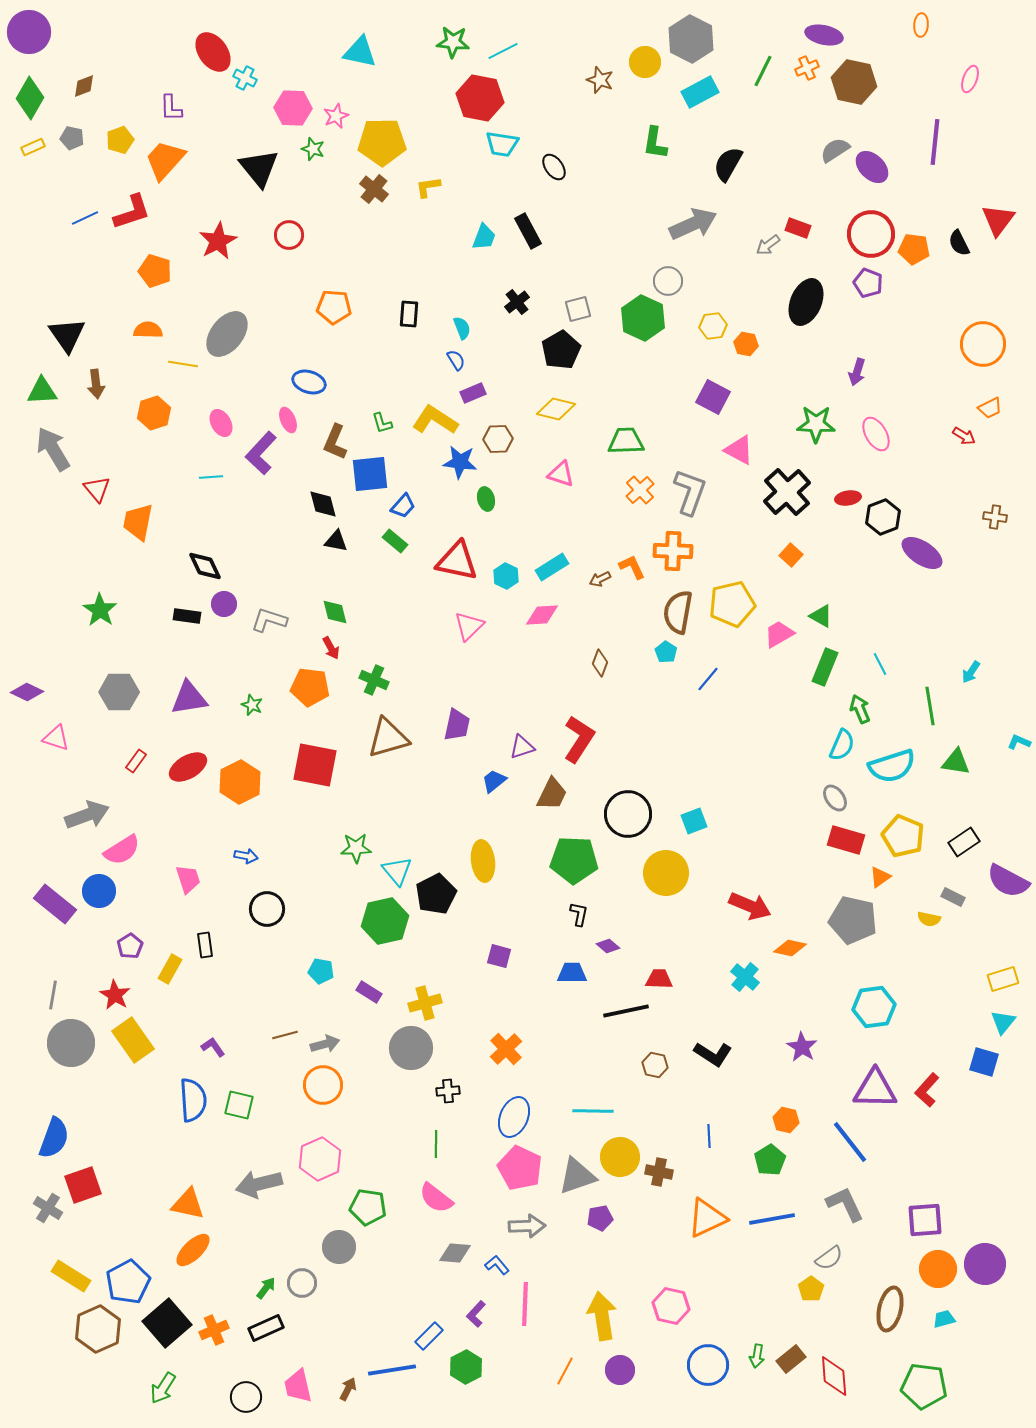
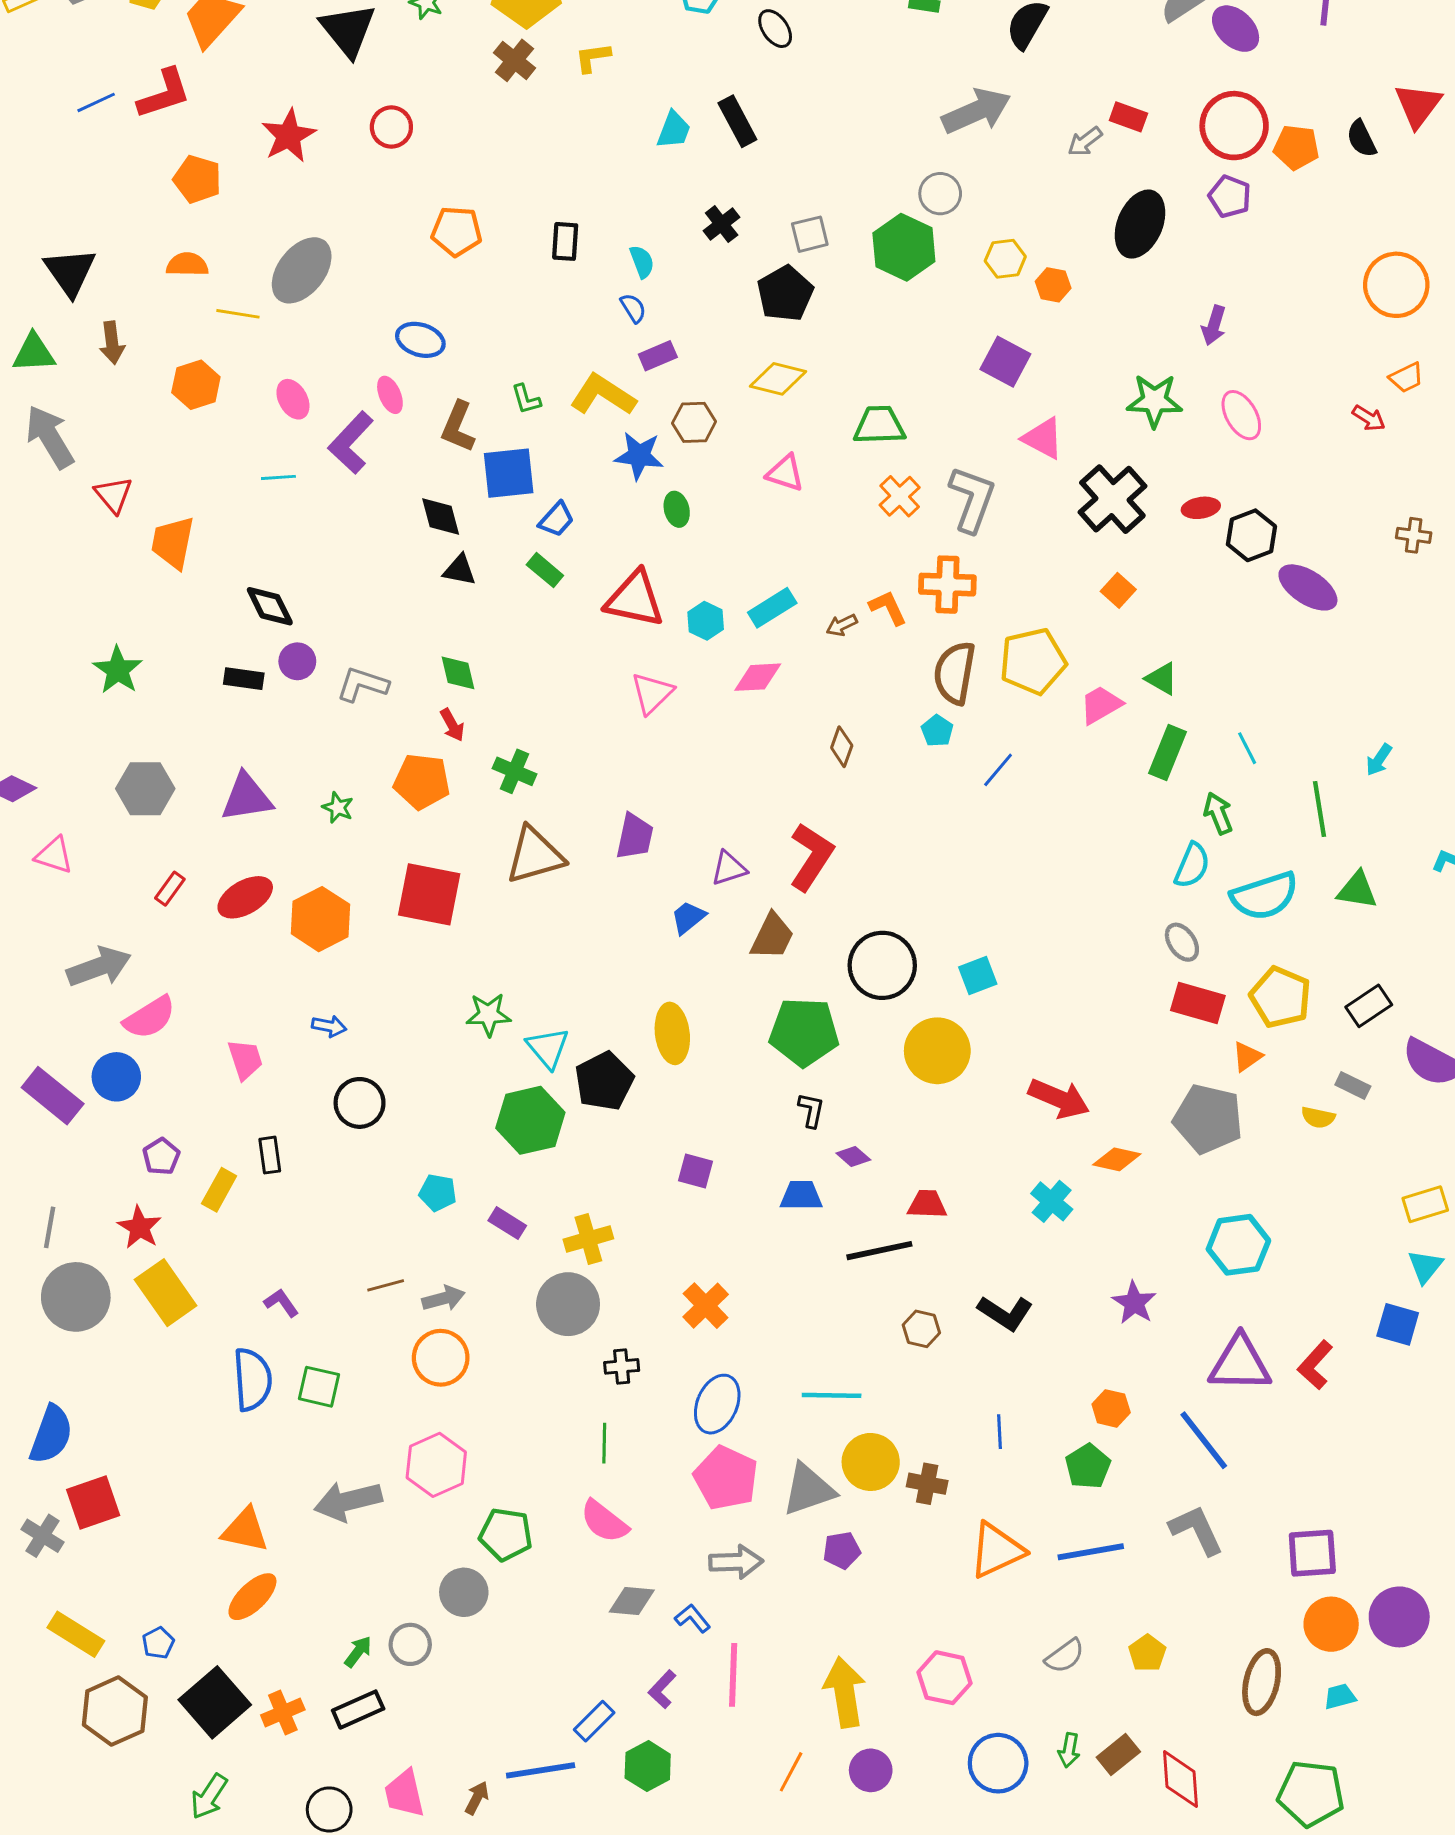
gray semicircle: (829, 1258) -> (1065, 1656), moved
blue pentagon: (128, 1282) -> (158, 1643), size x0.5

